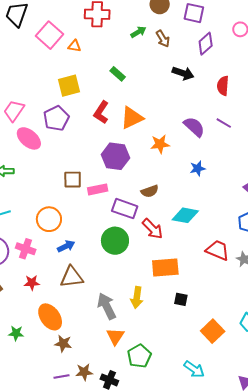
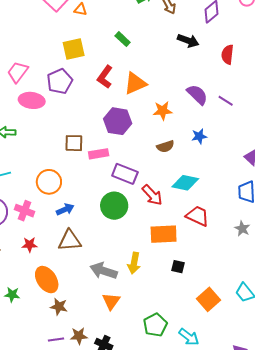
purple line: (224, 123) -> (226, 101), moved
pink ellipse: (29, 138) -> (32, 100), turned -35
brown semicircle: (150, 191) -> (165, 146), moved
red trapezoid: (218, 250) -> (198, 216), moved
gray arrow: (107, 306) -> (104, 271), turned -48
green pentagon: (139, 356) -> (155, 325), moved

